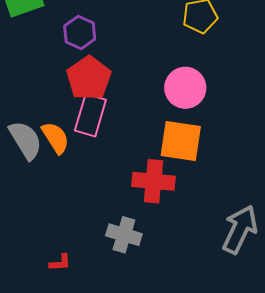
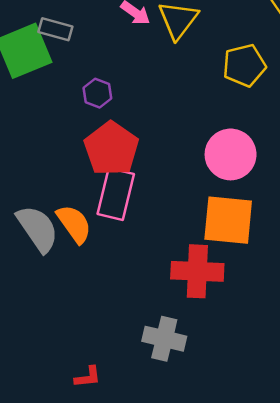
purple hexagon: (80, 33) -> (97, 93), size x0.7

